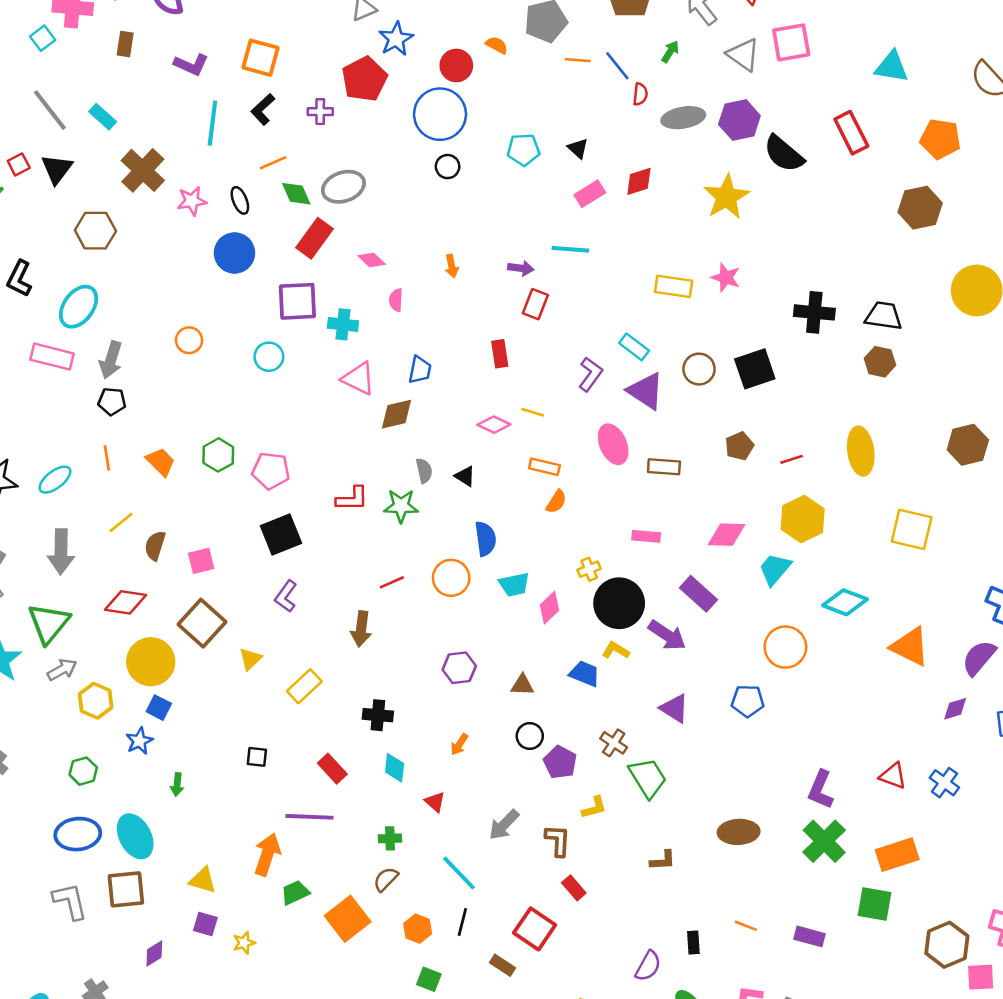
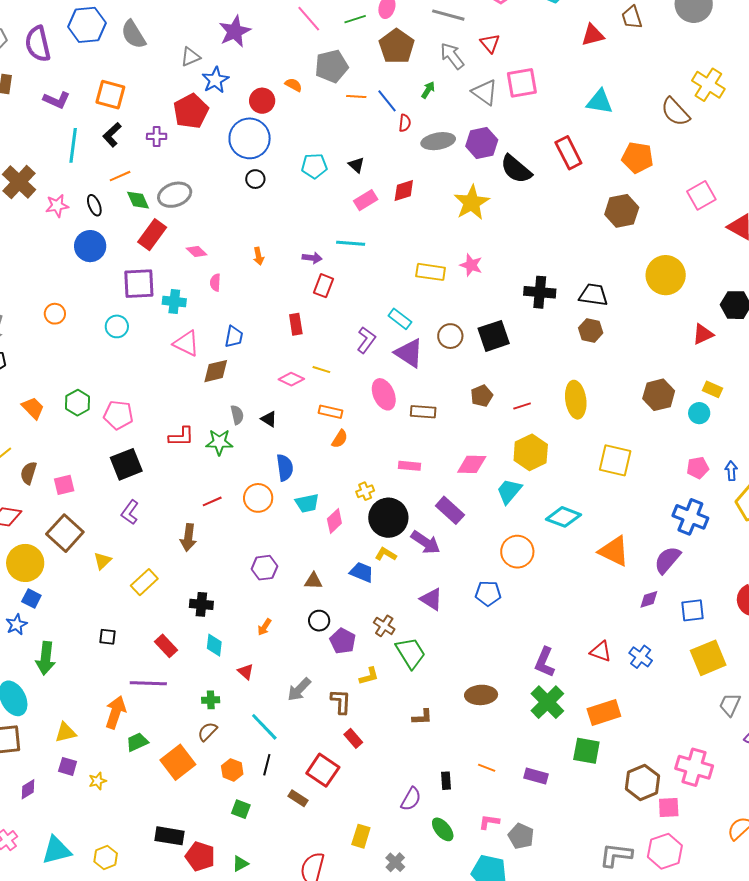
green arrow: (177, 785) -> (46, 658), size x1.8
yellow triangle: (203, 880) -> (66, 732), turned -30

